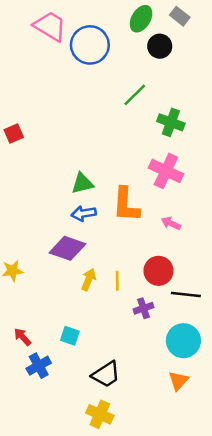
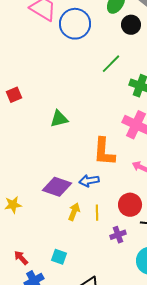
green triangle: (82, 183) -> (59, 119), moved
blue arrow: (84, 213) -> (89, 181), moved

